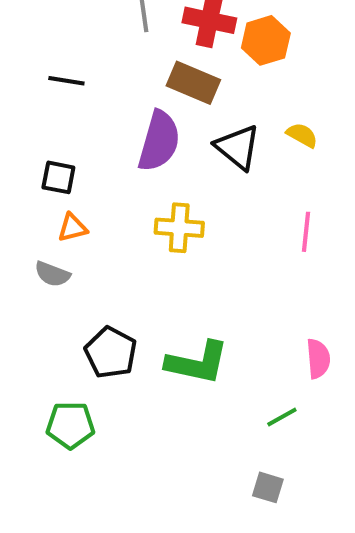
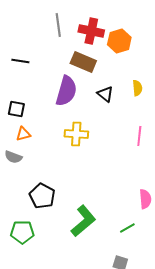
yellow semicircle: (302, 135) -> (137, 88), turned 56
black triangle: (238, 147) -> (105, 94), size x0.7
green L-shape: (197, 363) -> (83, 221), moved, turned -52

